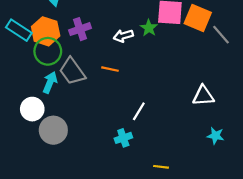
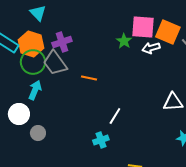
white arrow: (123, 36) -> (151, 48), moved
gray trapezoid: (72, 71) -> (55, 63), moved
gray circle: (53, 130) -> (38, 133), size x0.6

